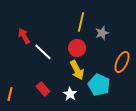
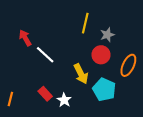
red circle: (77, 48) -> (101, 55), moved
white star: (70, 94) -> (64, 100), moved

